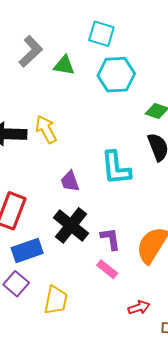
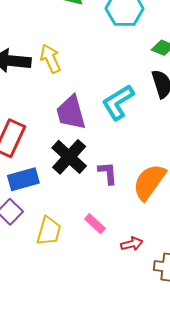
cyan L-shape: (116, 168) -> (118, 102), turned 60
purple trapezoid: (70, 181) -> (71, 113), size x1.6
pink rectangle: (107, 269) -> (95, 224), moved

